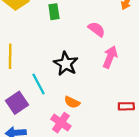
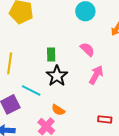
green rectangle: (54, 12) -> (51, 55), moved
cyan line: (39, 84) -> (31, 91), turned -42

